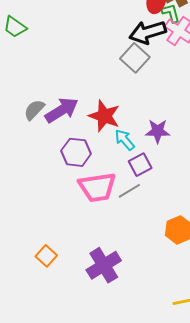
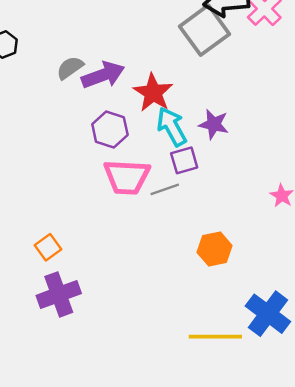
gray square: (135, 58) -> (205, 30), size x1.4
cyan arrow: (125, 140) -> (172, 127), size x1.4
purple cross: (104, 265) -> (59, 294), moved

